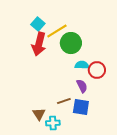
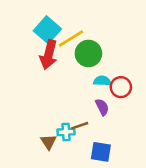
cyan square: (38, 24) -> (47, 30), size x1.5
blue square: (81, 107) -> (101, 152), moved
cyan cross: (53, 123) -> (66, 132), moved

